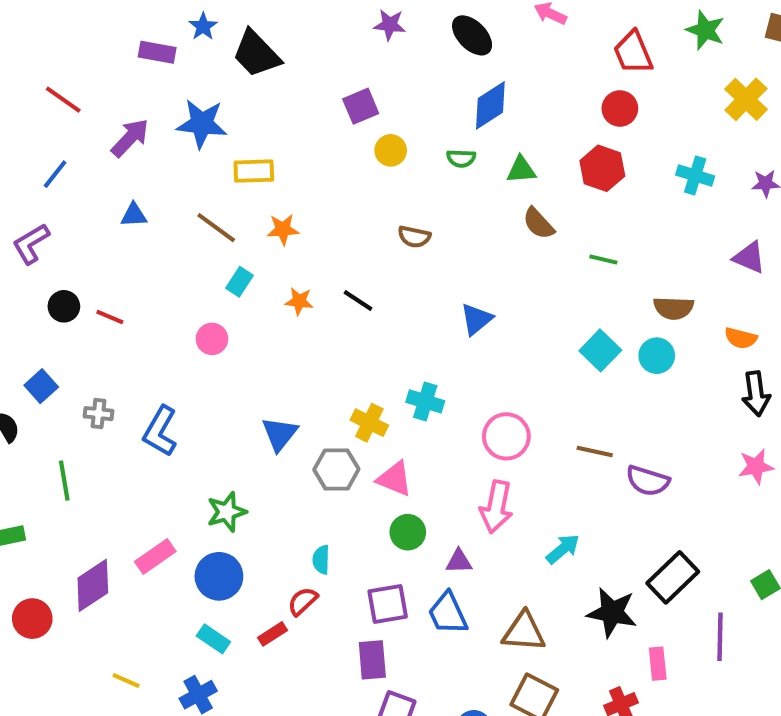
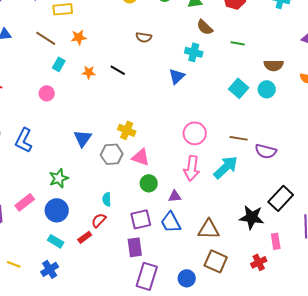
cyan cross: (425, 401) -> (194, 52), moved
cyan arrow: (563, 549) -> (226, 167), moved, size x1.5

